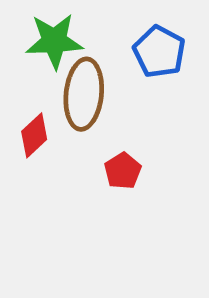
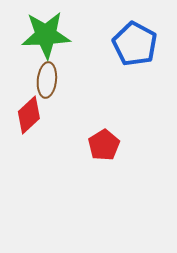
brown ellipse: (84, 94) -> (47, 80), moved, size x0.6

